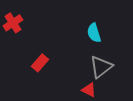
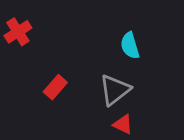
gray triangle: (101, 67) -> (115, 90), moved

